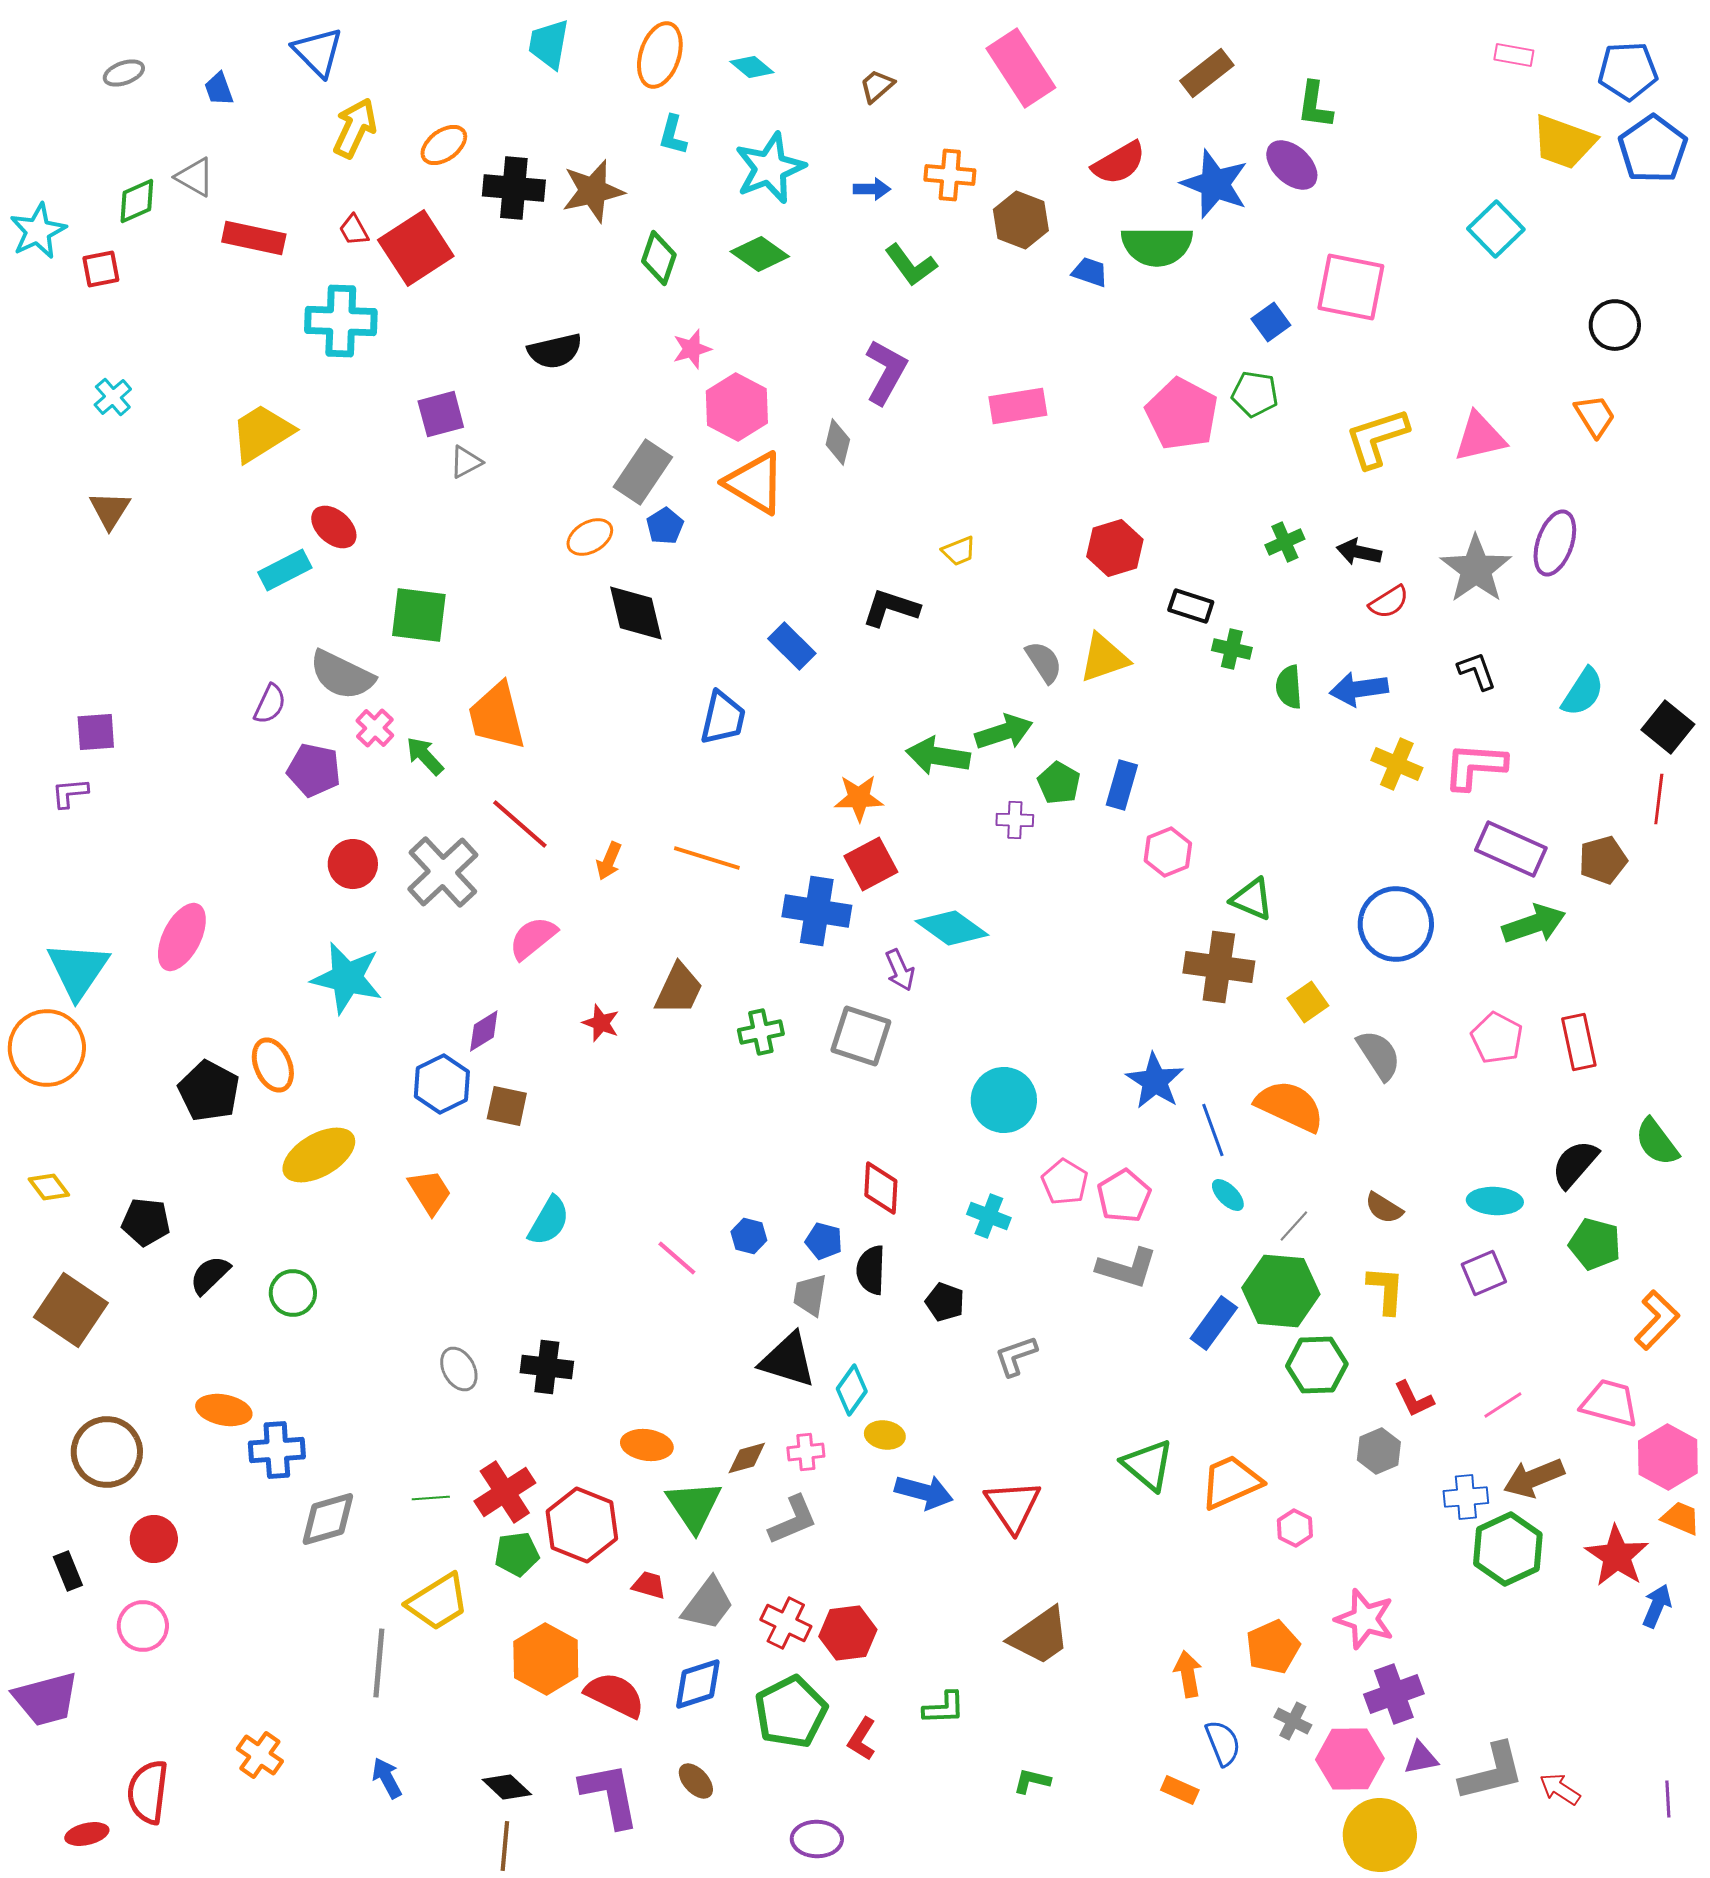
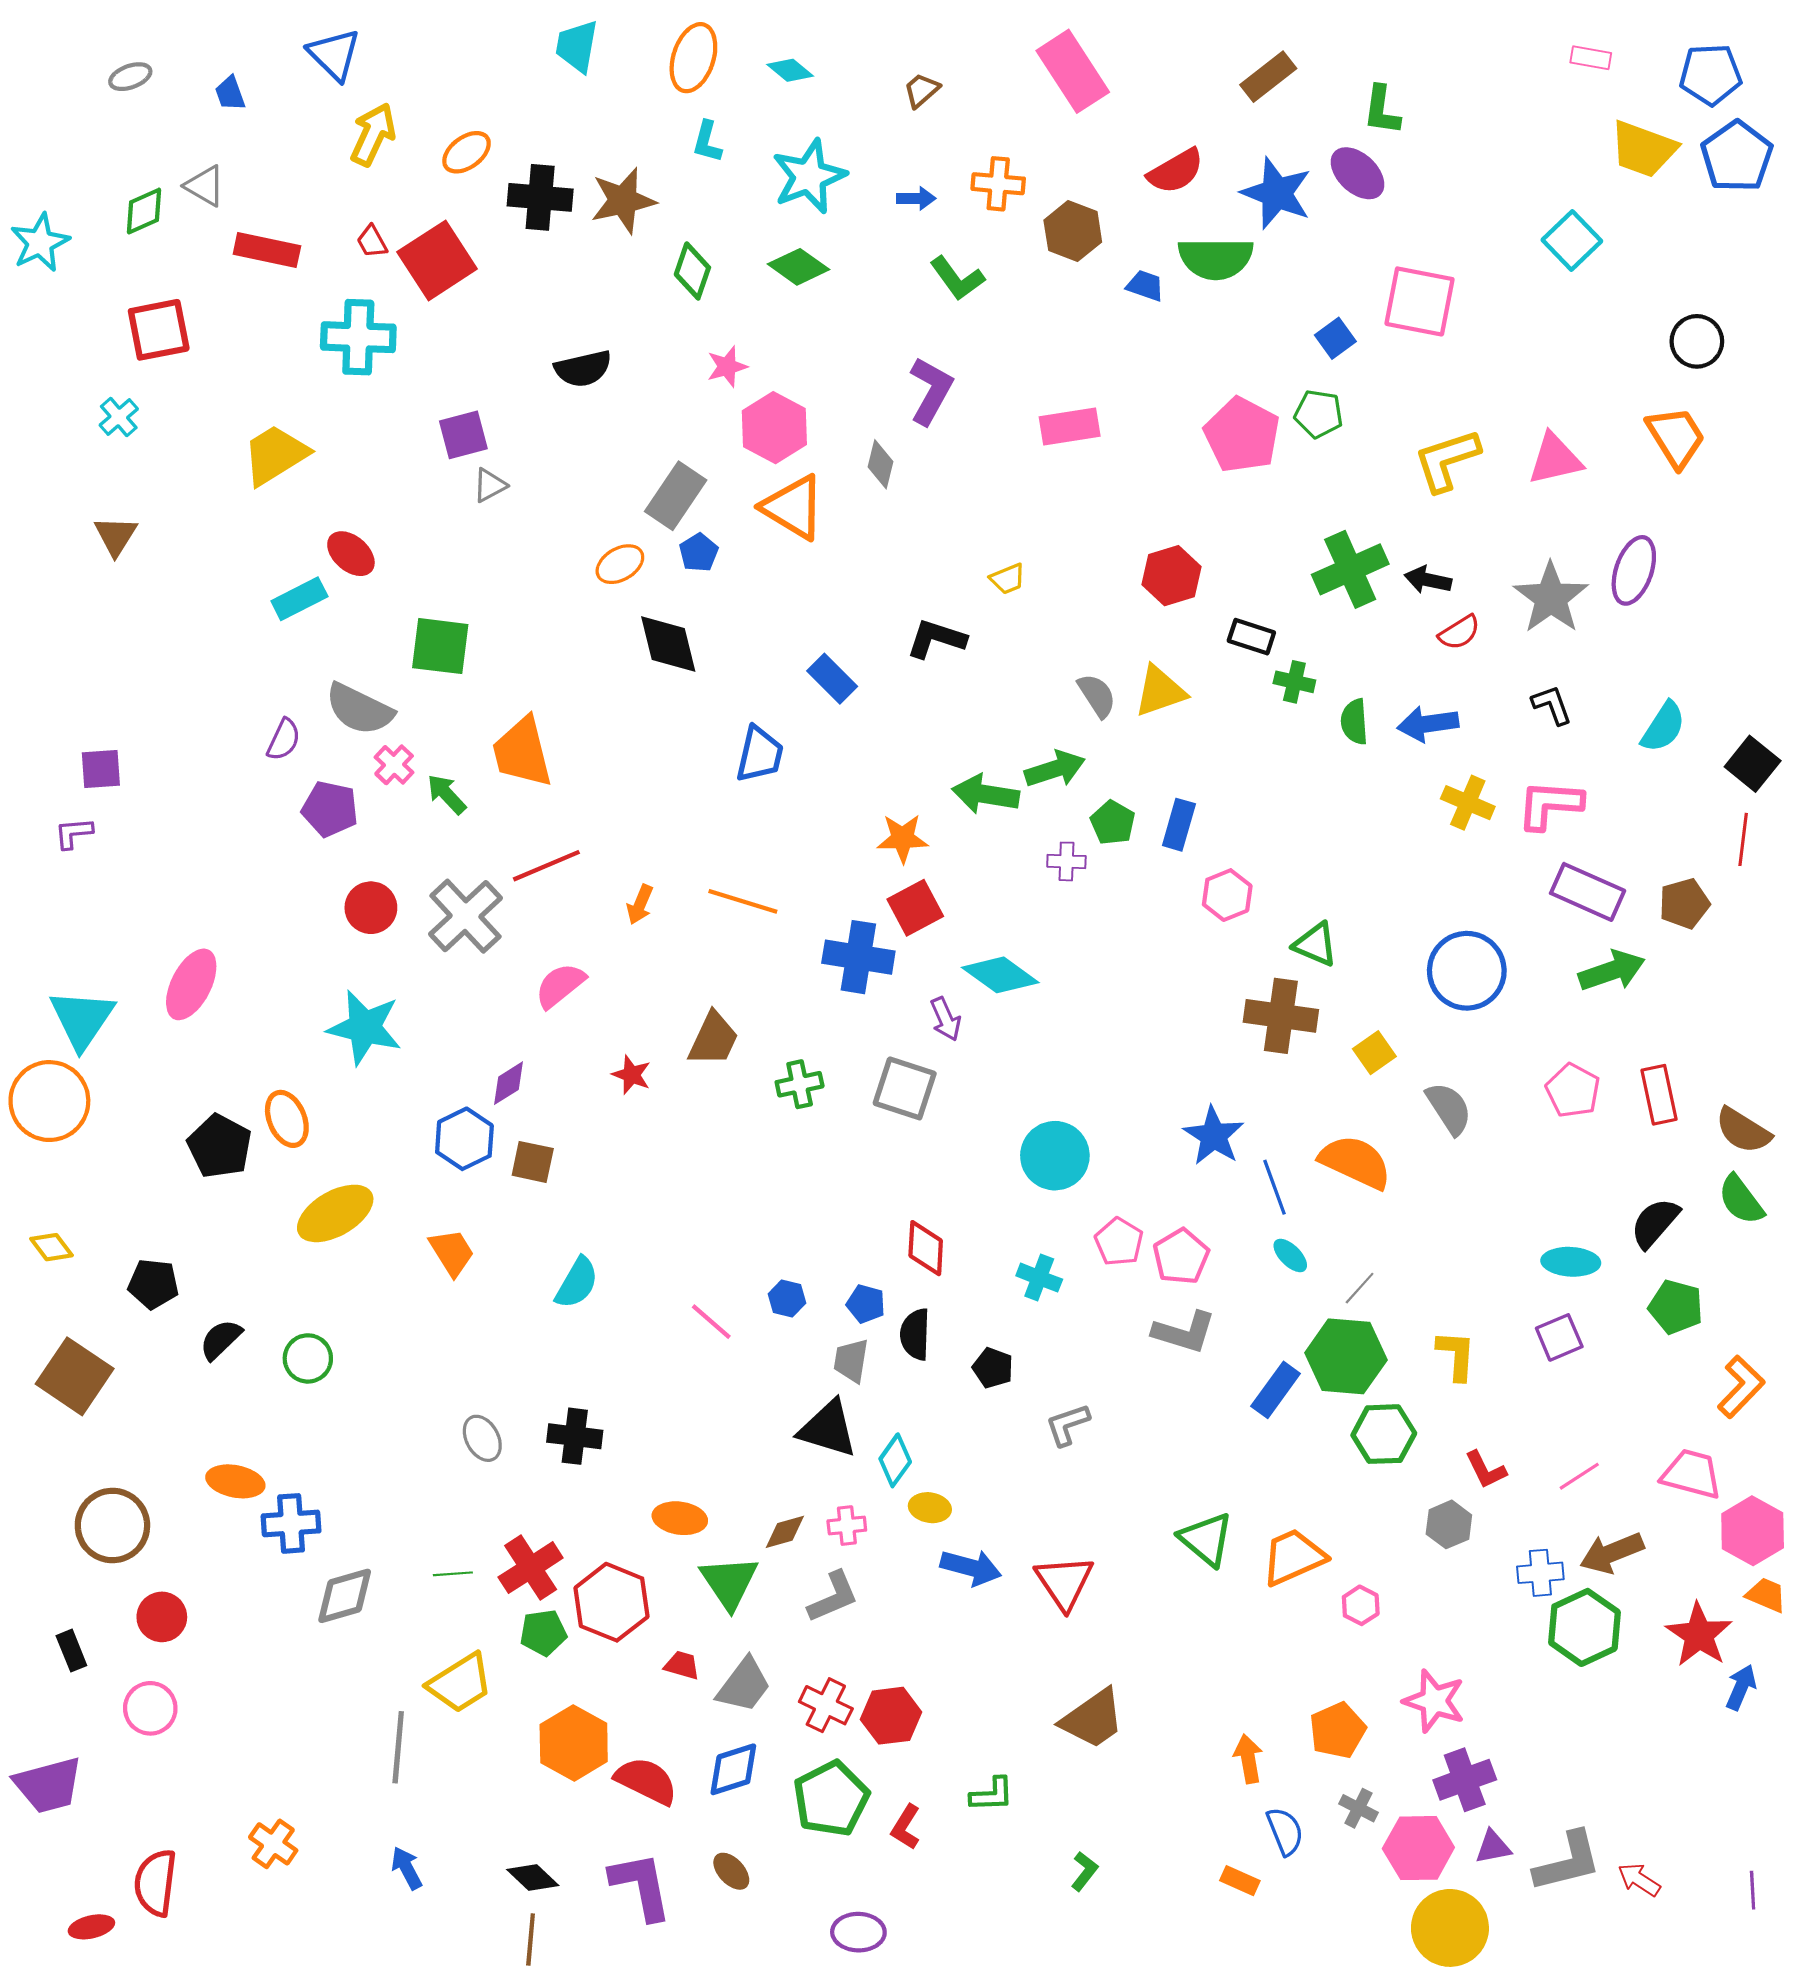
red square: (101, 269) -> (159, 330), moved, size x1.6
orange trapezoid: (1595, 416) -> (1676, 437), size x1.4
green cross: (1285, 542) -> (1350, 569), size x1.8
red line: (520, 824) -> (546, 866), turned -64
brown semicircle: (1384, 1208) -> (1743, 1130), moved, size x1.4
green L-shape: (1032, 1781) -> (1084, 1871), turned 114

